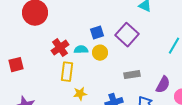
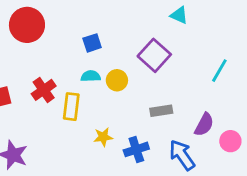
blue square: (97, 33) -> (92, 43), moved
red cross: (60, 48) -> (44, 90), moved
yellow star: (80, 94) -> (103, 137), moved

